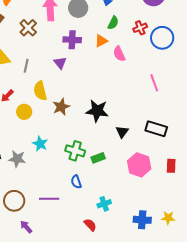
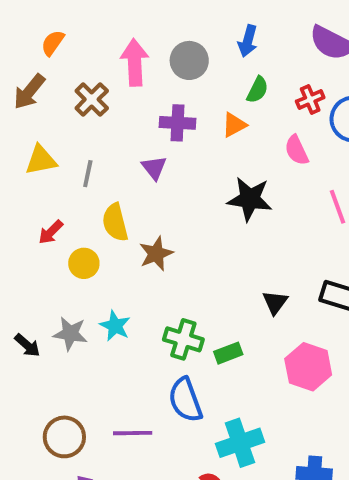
pink semicircle: (119, 54) -> (297, 150), moved
black star: (97, 111) -> (250, 199), moved
gray star: (17, 159) -> (70, 334), moved
blue semicircle: (76, 182) -> (185, 400), size x1.6
cyan cross: (104, 204) -> (240, 443), size x1.6

